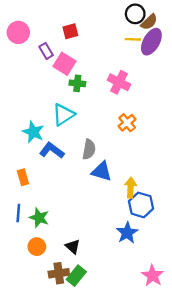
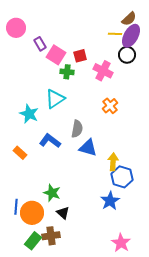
black circle: (135, 14) -> (127, 55), moved
red square: (70, 31) -> (80, 56), moved
blue L-shape: (52, 151) -> (50, 141), moved
orange rectangle: (23, 177) -> (20, 153), turned -32
blue line: (18, 213) -> (16, 207), moved
green star: (39, 218) -> (52, 193), moved
orange circle: (37, 247) -> (32, 213), size x1.5
green rectangle: (76, 276) -> (33, 241), moved
pink star: (153, 276) -> (121, 243), moved

